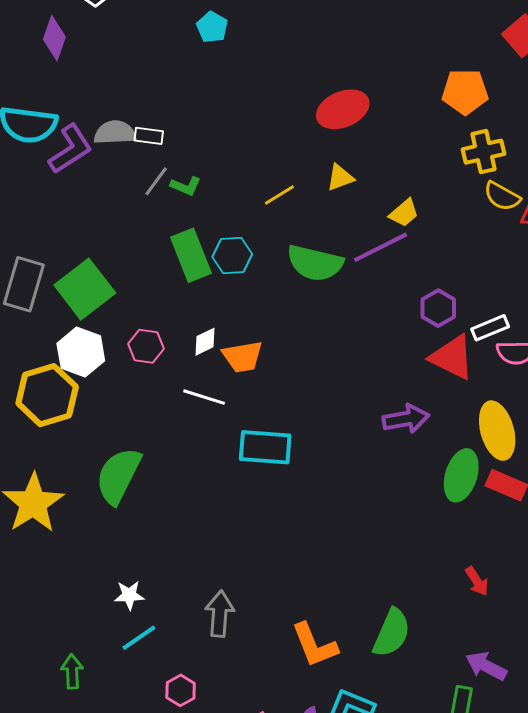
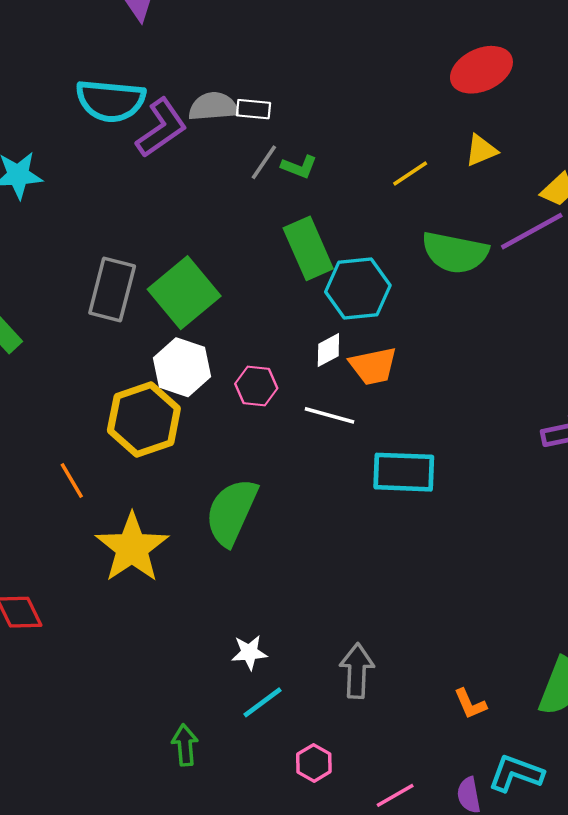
cyan hexagon: (232, 255) -> (358, 289), moved, size x1.4
pink hexagon: (146, 346) -> (256, 386), moved
orange L-shape: (314, 645) -> (470, 704), size x0.6

